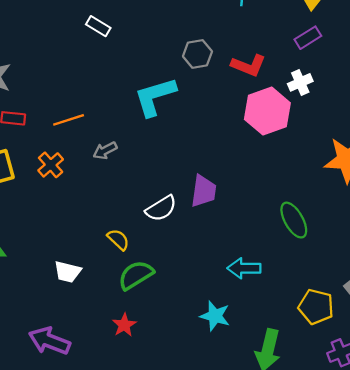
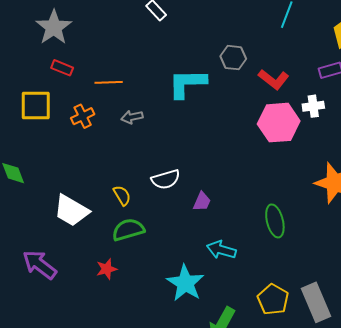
purple trapezoid: (204, 191) -> (202, 202), moved, size x0.7
white trapezoid: (68, 272) -> (71, 211), size x1.5
cyan star: (215, 316) -> (185, 283), size x1.4

